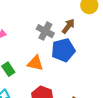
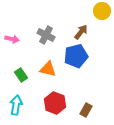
gray cross: (45, 31) -> (46, 35), moved

